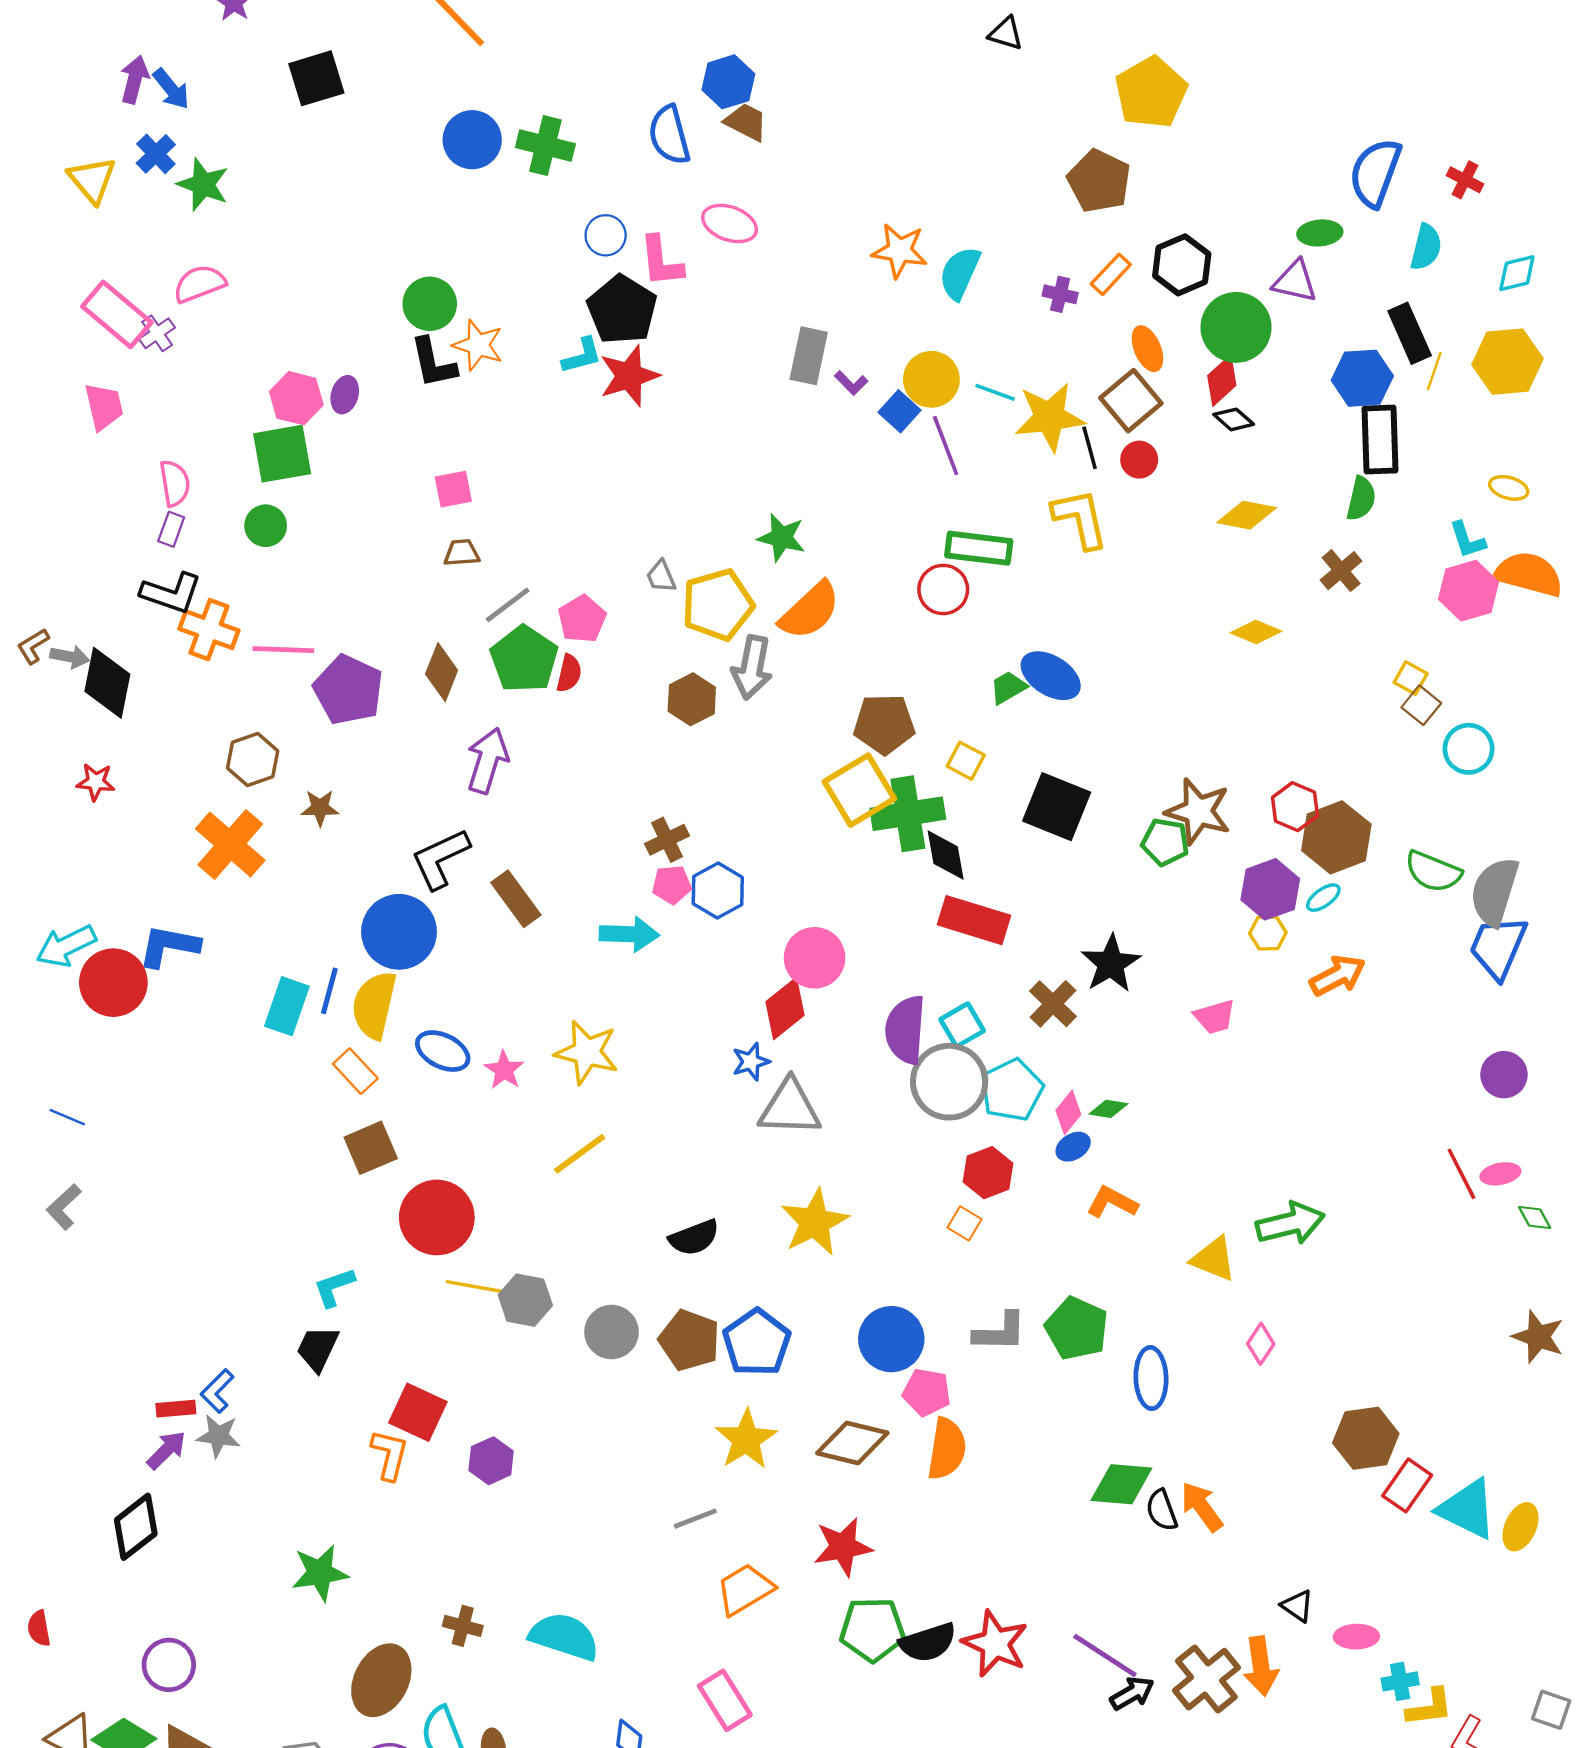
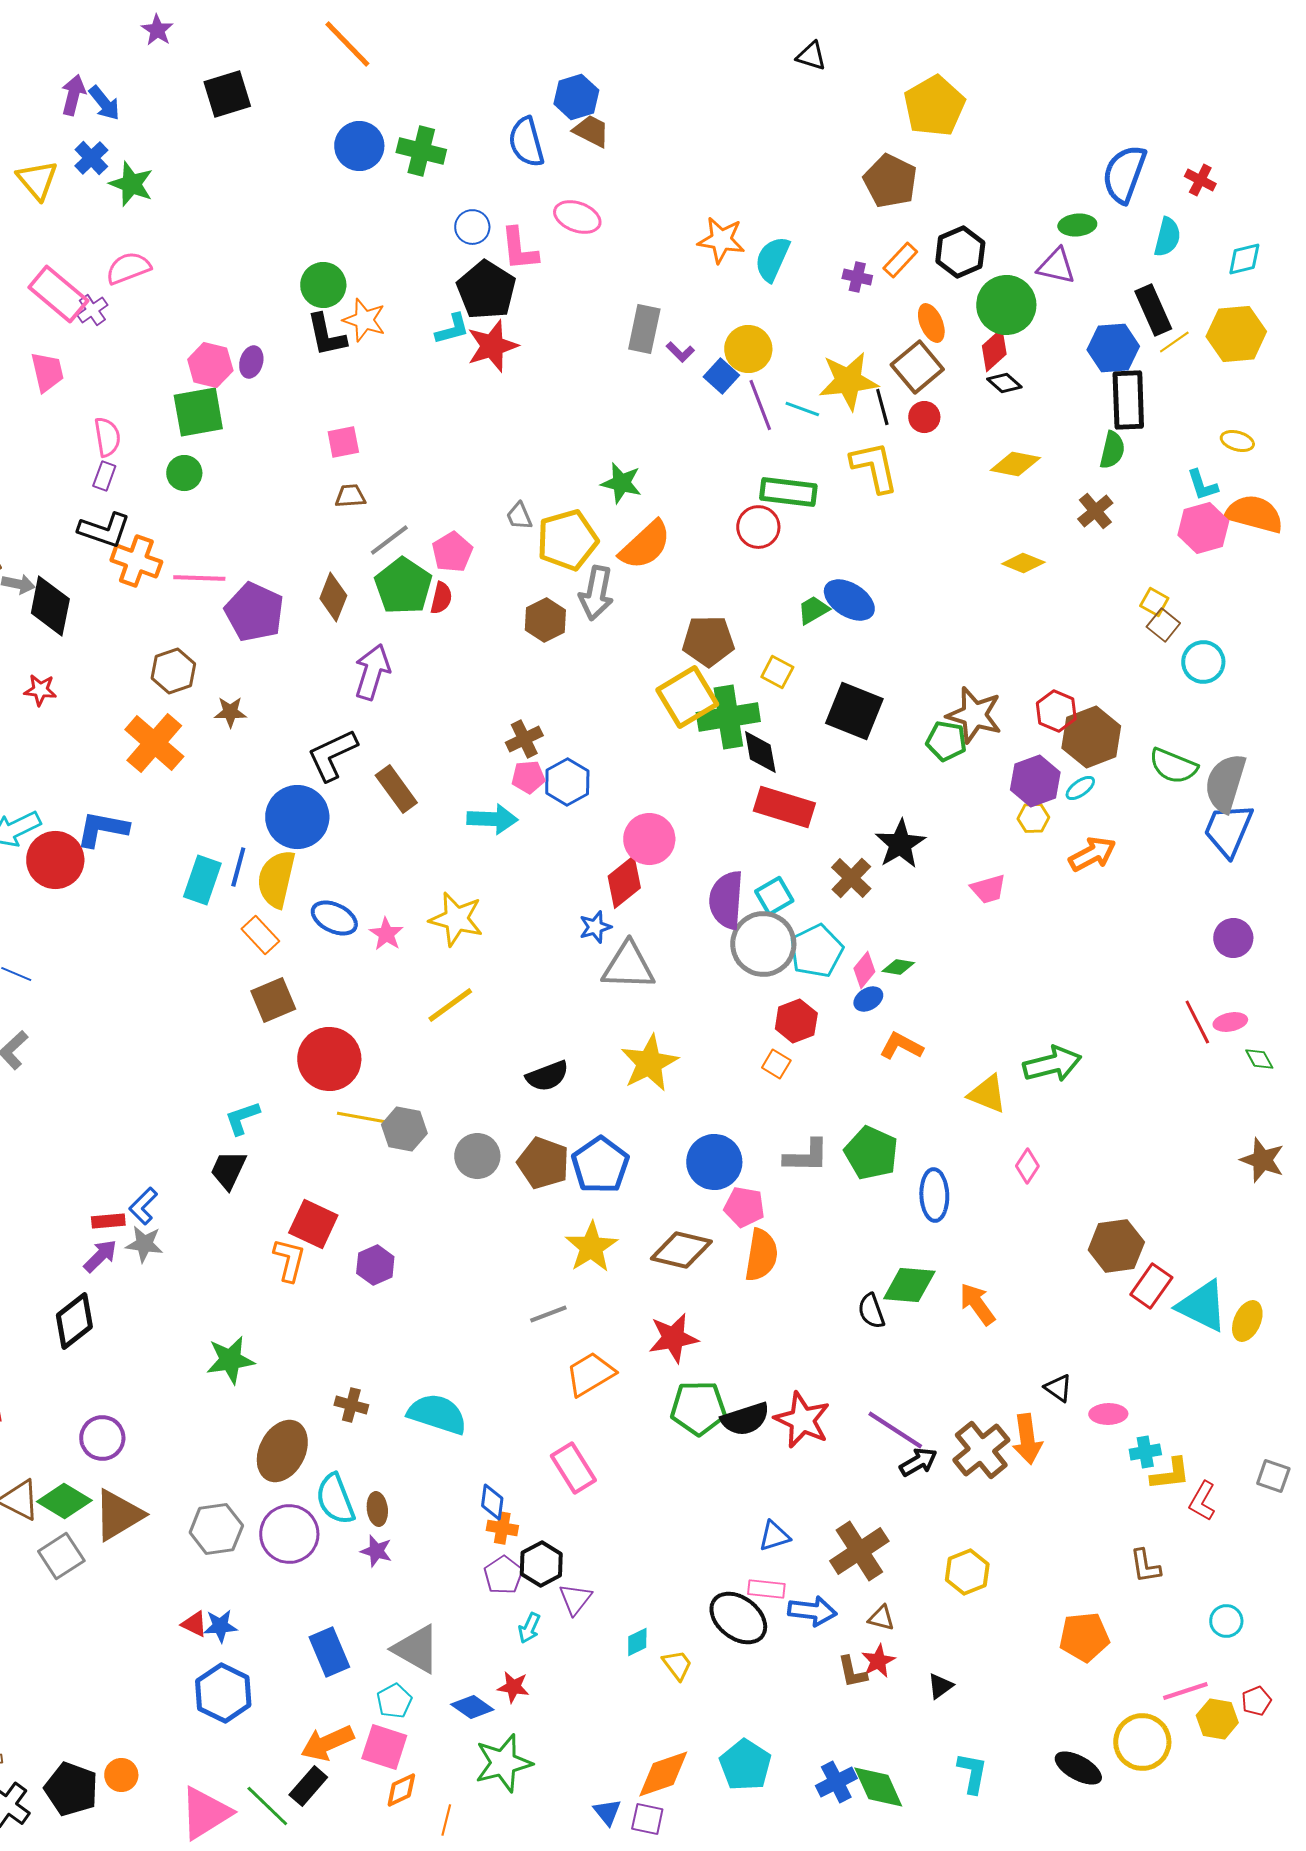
yellow line: (1434, 371) -> (1174, 342), turned 36
cyan line: (995, 392) -> (802, 409), moved
black semicircle: (1162, 1510) -> (871, 1311), moved

